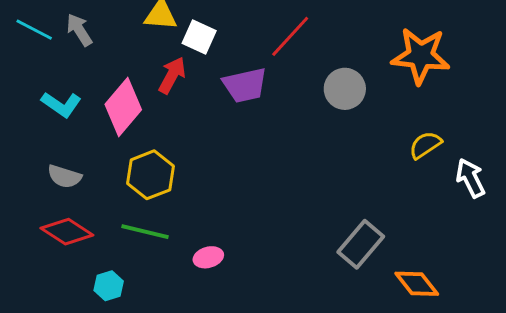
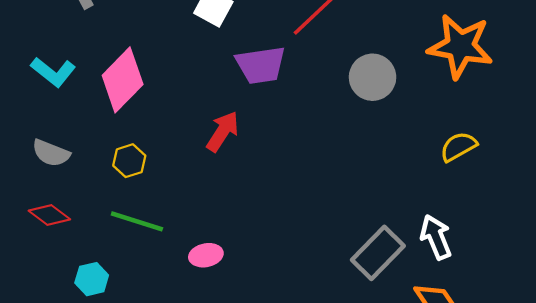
red arrow: (172, 75) -> (223, 131), moved
yellow hexagon: (150, 175) -> (129, 161), moved, size x0.6
white arrow: (470, 178) -> (436, 237), moved
red diamond: (67, 232) -> (49, 215), size x0.7

